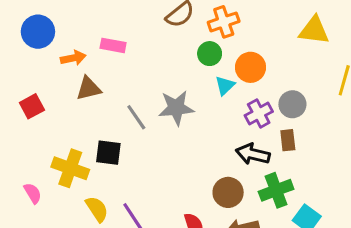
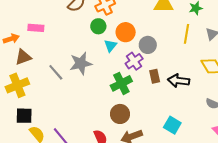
gray circle: (292, 104) -> (148, 45), moved
black square: (108, 153) -> (24, 116), moved
black arrow: (253, 154) -> (179, 81), moved
yellow cross: (70, 168) -> (17, 85), moved, turned -35
green cross: (276, 190) -> (121, 83), moved

